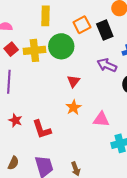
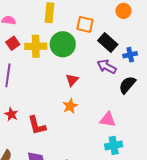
orange square: (82, 25) -> (85, 24), turned 36
black rectangle: (105, 30) -> (108, 43), moved, turned -30
pink triangle: (101, 119) -> (108, 120), moved

